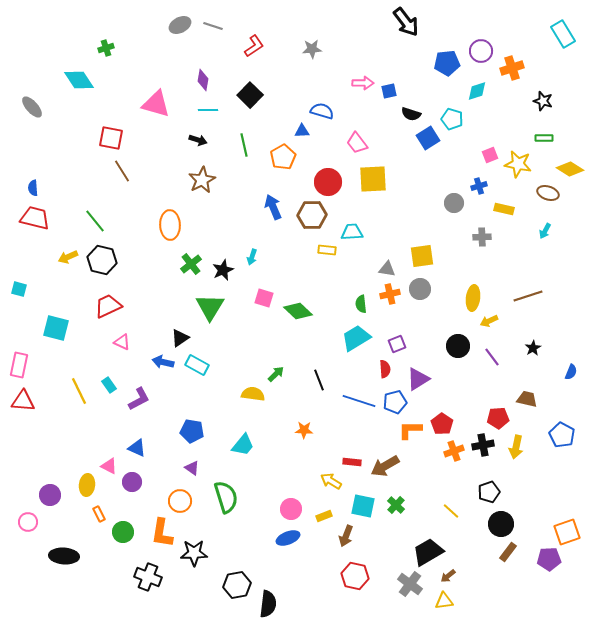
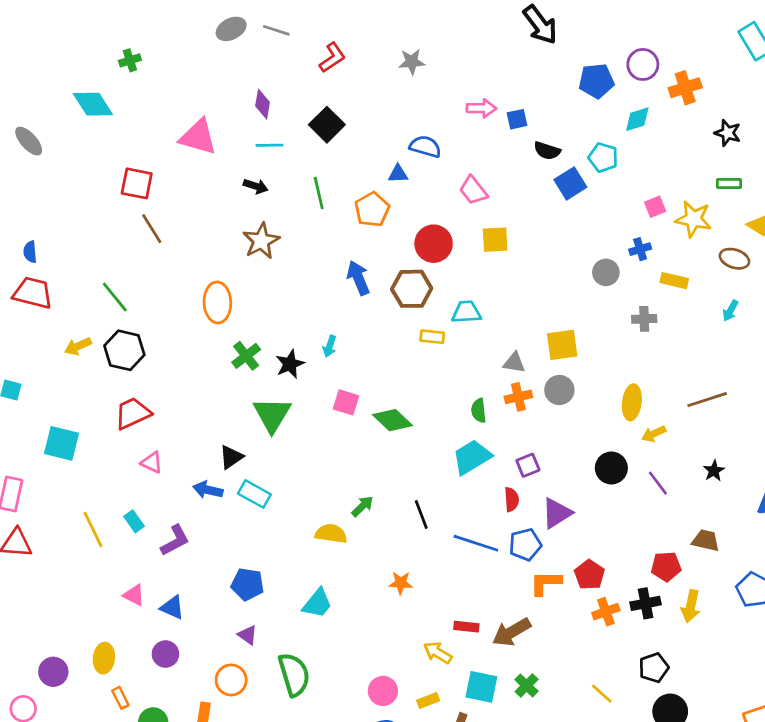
yellow square: (373, 179) -> (495, 240), size x0.7
pink triangle: (109, 466) -> (134, 595), moved

